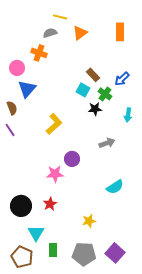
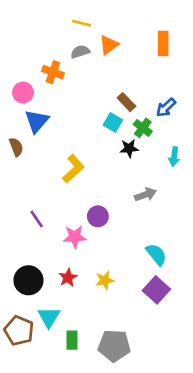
gray semicircle: (50, 33) -> (80, 52), moved
purple line: (10, 130) -> (37, 219), moved
cyan semicircle: (115, 187) -> (156, 254), turned -96
yellow star: (89, 221) -> (105, 280), moved
purple square: (115, 253) -> (156, 290), moved
brown pentagon: (22, 257) -> (19, 331), moved

